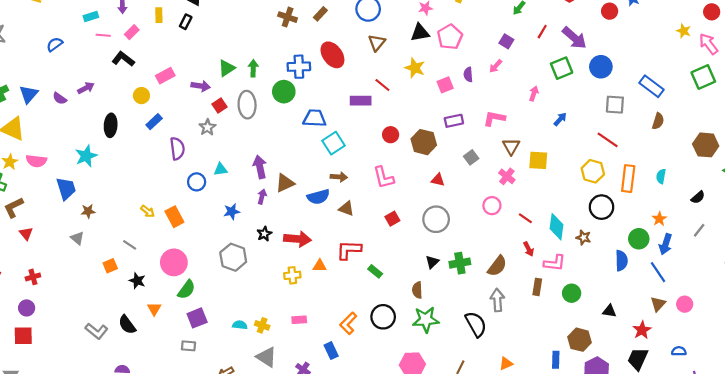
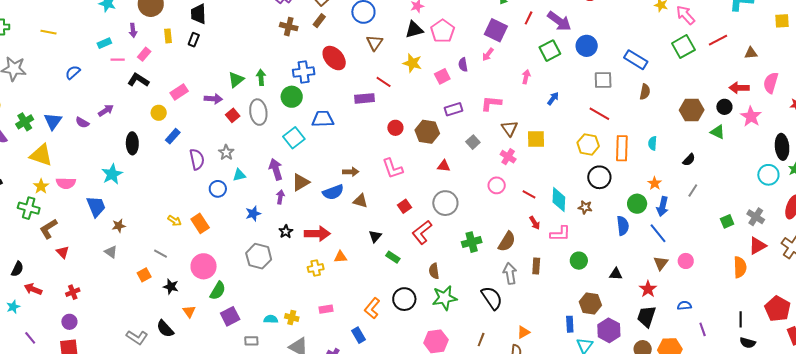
purple square: (506, 41) -> (496, 30), size x1.6
gray star: (207, 127) -> (226, 152), moved
cyan square: (333, 143) -> (294, 138), moved
red L-shape: (349, 250) -> (422, 232), moved, turned -35
black triangle: (432, 262) -> (375, 236), moved
brown rectangle: (537, 287) -> (536, 266), moved
gray rectangle: (188, 346) -> (251, 341), moved

